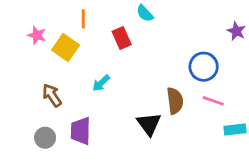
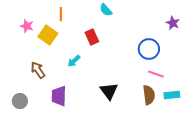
red rectangle: (122, 38) -> (92, 37), moved
brown semicircle: (175, 101) -> (149, 95), moved
gray circle: (45, 138) -> (20, 101), moved

